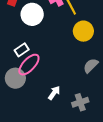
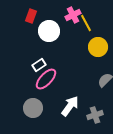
gray circle: (15, 78) -> (33, 108), moved
white arrow: (54, 93) -> (70, 106), size x1.5

